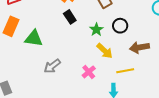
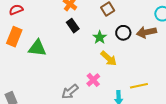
brown arrow: (139, 47) -> (146, 32), moved
gray arrow: (52, 66) -> (70, 92), moved
yellow line: (125, 71) -> (139, 86), moved

